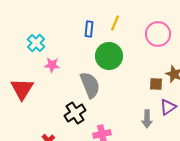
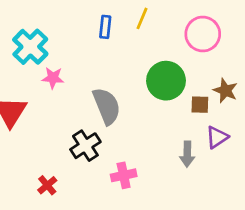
cyan cross: (36, 43) -> (30, 47), size x1.4
green circle: (109, 56) -> (166, 81), moved

